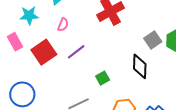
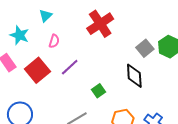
cyan star: (29, 15) -> (19, 35), turned 30

